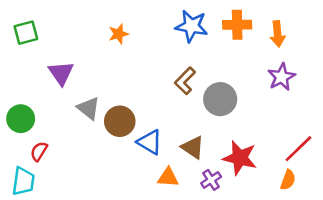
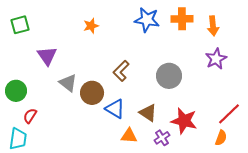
brown L-shape: (185, 81) -> (121, 71), moved

